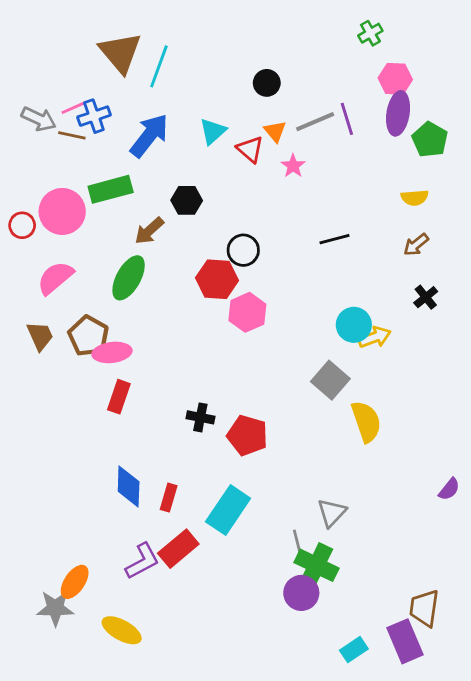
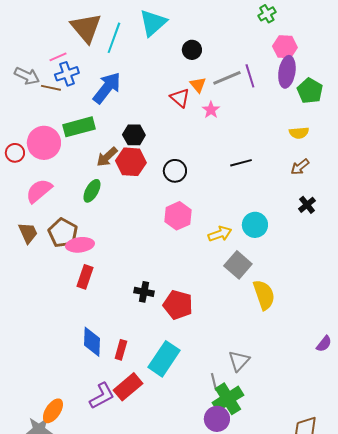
pink line: (73, 108) -> (58, 57), moved
cyan triangle: (213, 131) -> (153, 23), moved, size x1.4
green ellipse: (129, 278) -> (92, 191), size x0.7
red hexagon: (217, 279) -> (131, 162), moved
yellow arrow: (375, 337) -> (220, 234), moved
green cross: (317, 565) -> (228, 399), turned 32

